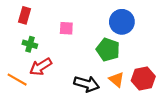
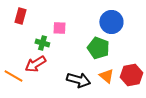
green cross: (30, 44) -> (42, 43), moved

